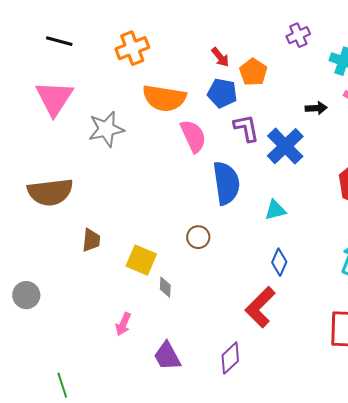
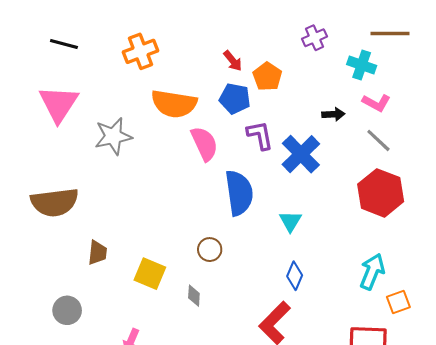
cyan triangle: (275, 210) -> (290, 221), turned -45
gray diamond: (165, 287) -> (194, 296), moved
gray circle: (26, 295) -> (67, 310), moved

